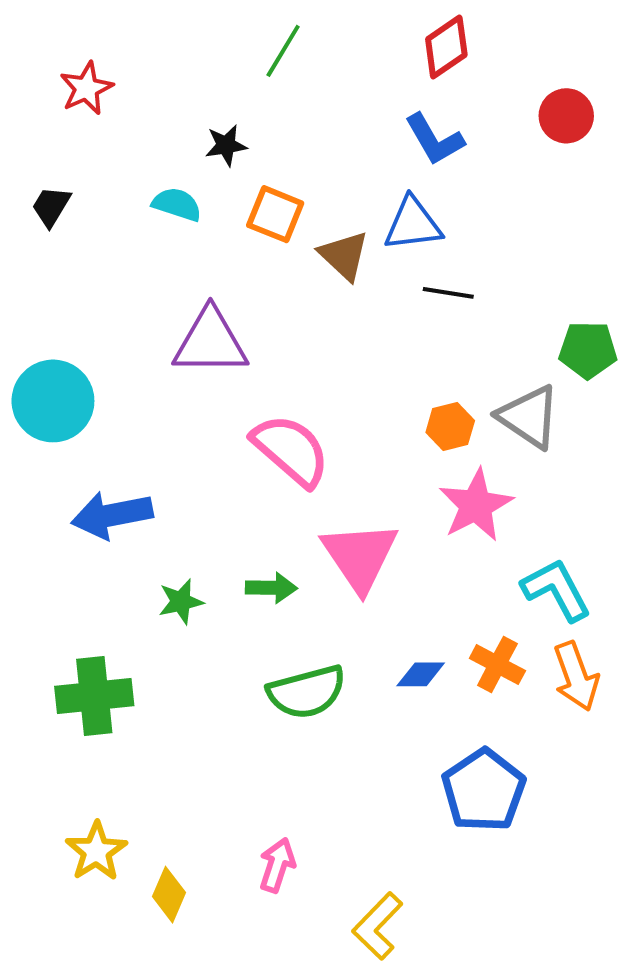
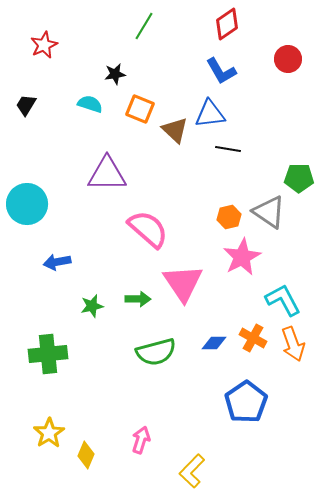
blue arrow: (112, 515) -> (57, 262), size x0.7

